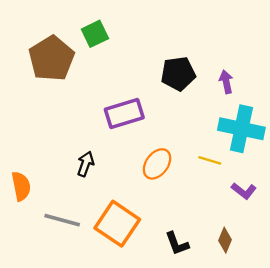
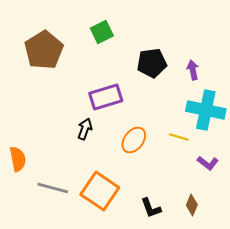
green square: (95, 34) -> (102, 32), moved
black arrow: (86, 164) -> (85, 129), moved

